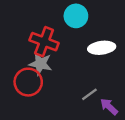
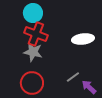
cyan circle: (76, 16) -> (33, 13), moved
red circle: (28, 82) -> (32, 83), moved

